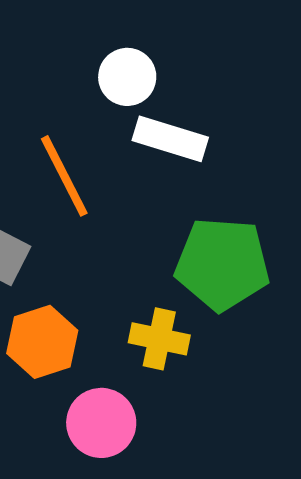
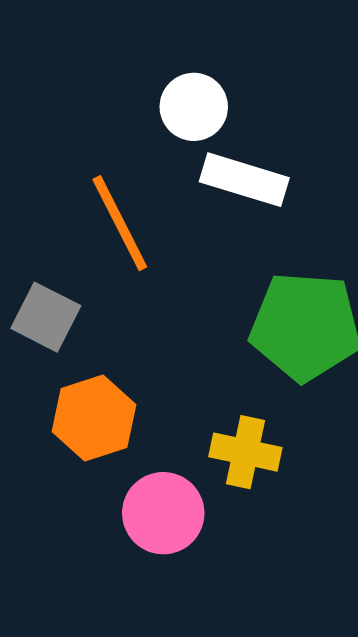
yellow cross: (159, 339) -> (245, 452), moved

